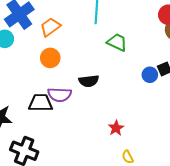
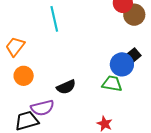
green trapezoid: (117, 42) -> (112, 84), moved
blue circle: (150, 75) -> (122, 64), size x1.5

